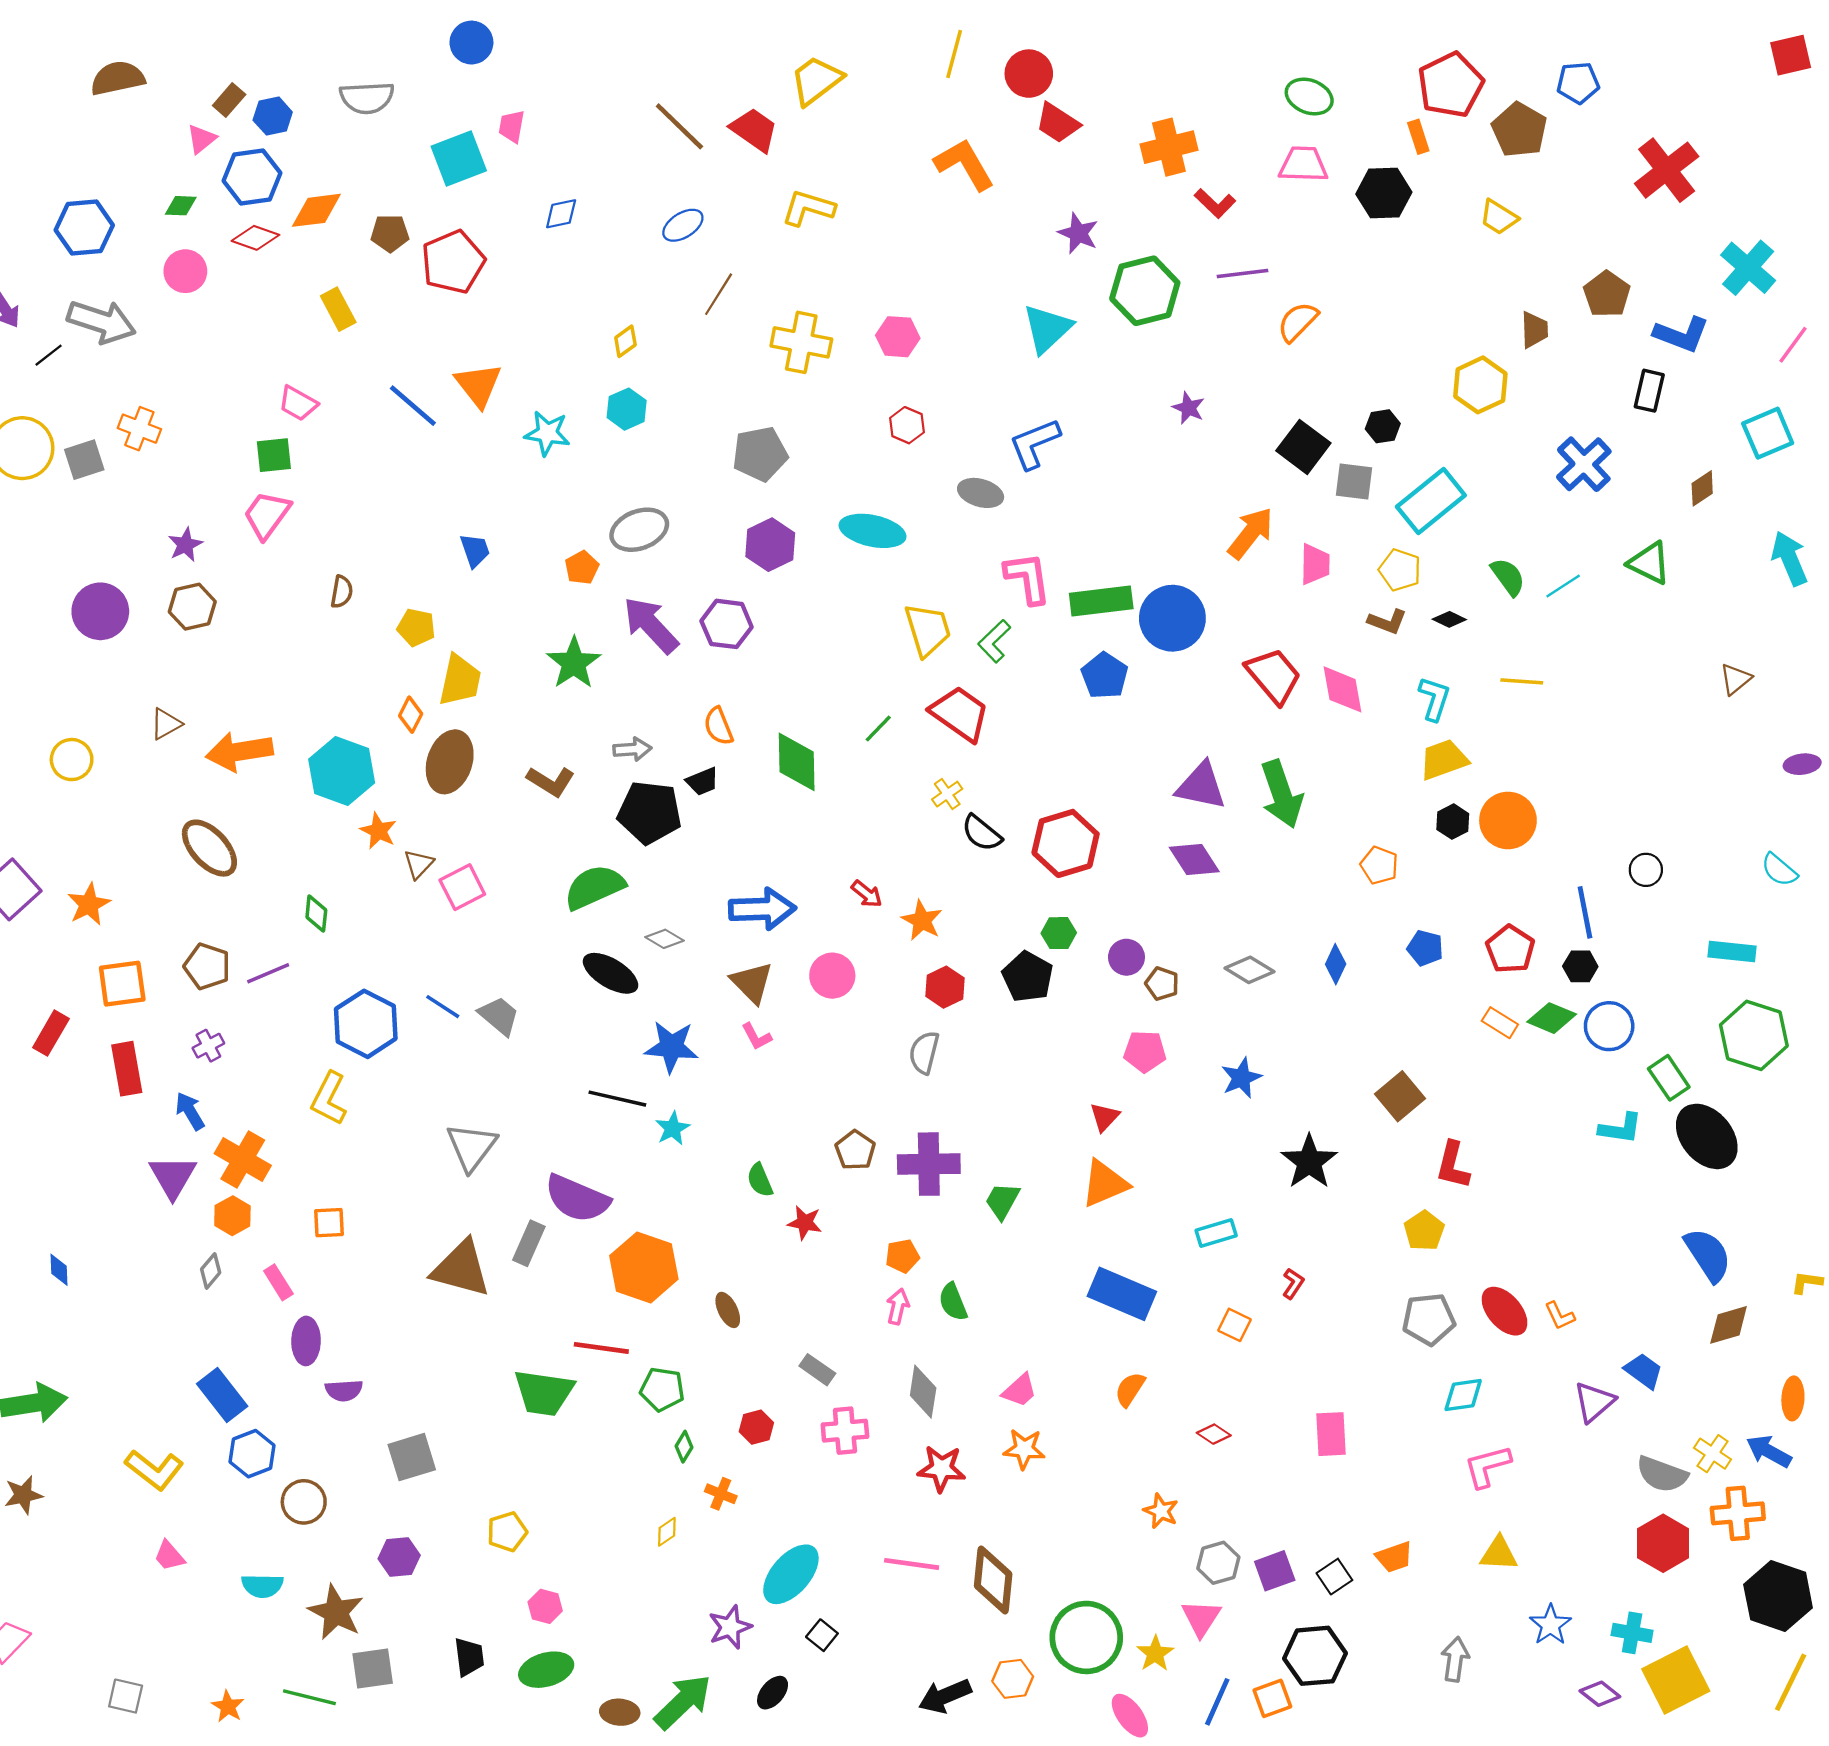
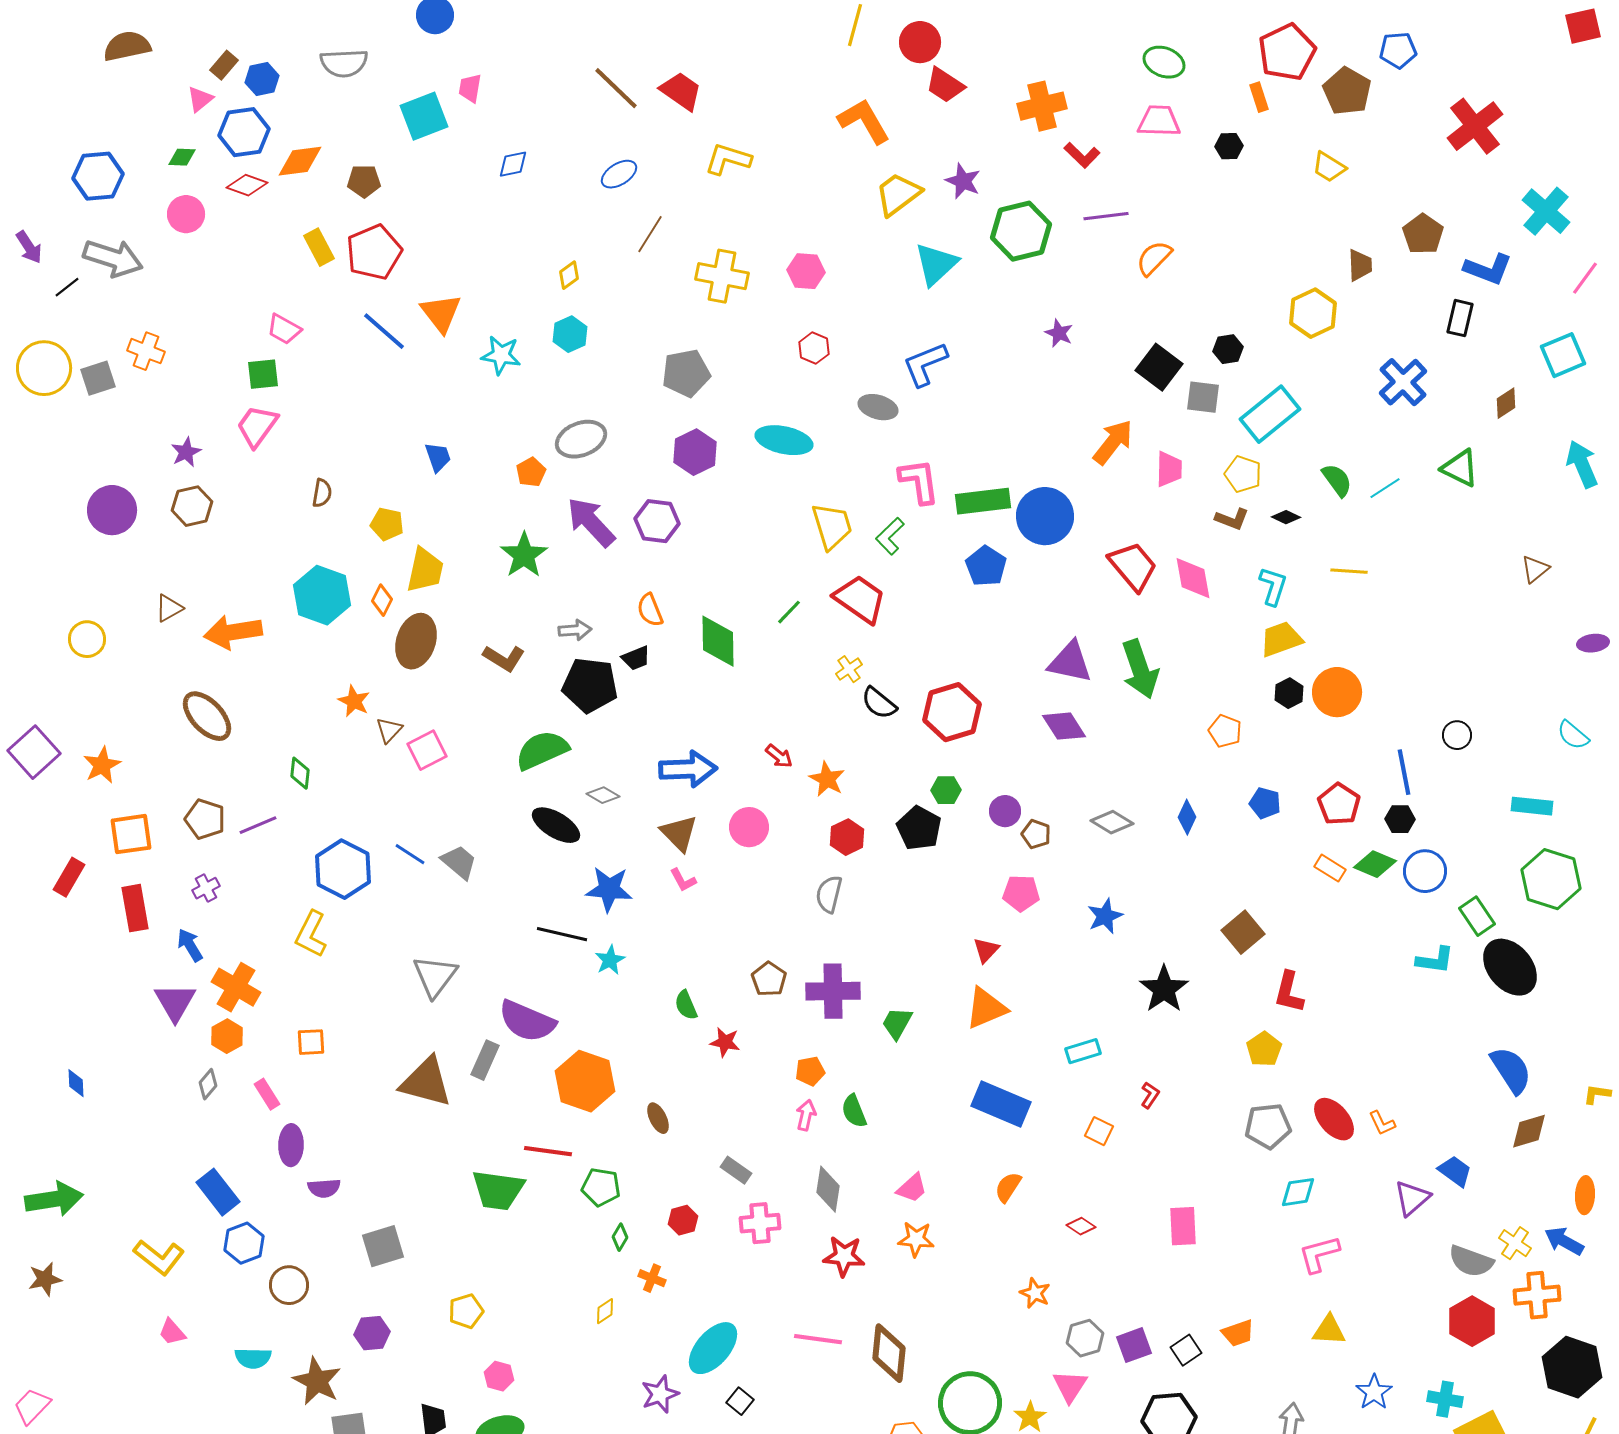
yellow trapezoid: (816, 80) -> (898, 194), moved
black hexagon: (1384, 193) -> (1229, 146), size x0.6
red pentagon: (453, 262) -> (374, 252), moved
cyan hexagon: (342, 771) -> (322, 595), moved

